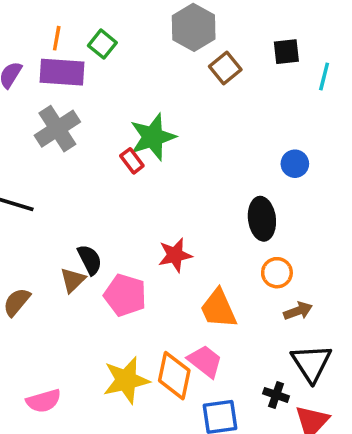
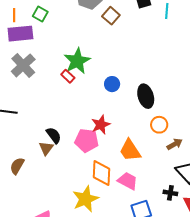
blue circle: (295, 164) -> (112, 84), moved
pink pentagon: (125, 295) -> (87, 140), moved
orange diamond: (174, 376) -> (101, 173), moved

